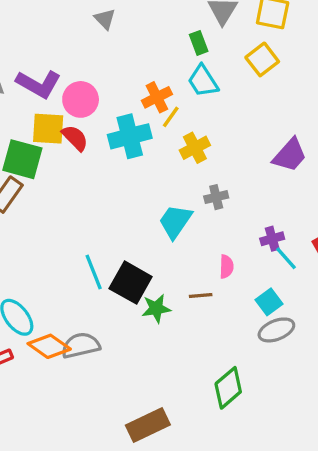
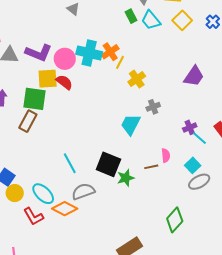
yellow square: (262, 59) -> (182, 20), moved
cyan trapezoid: (203, 81) -> (151, 20), moved
cyan cross: (130, 136) -> (89, 53), moved, turned 35
pink semicircle: (226, 267) -> (166, 155), moved
cyan line: (94, 272) -> (70, 163), moved
gray semicircle: (81, 345) -> (83, 192), moved

